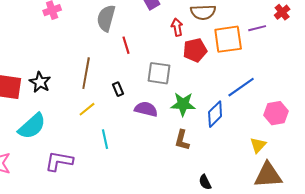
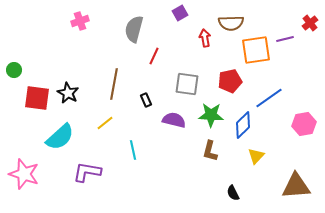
red line: (126, 45) -> (154, 56), turned 42
red pentagon: (195, 50) -> (230, 81), moved
yellow line: (87, 109) -> (105, 123), moved
yellow triangle: (258, 145) -> (256, 156), moved

